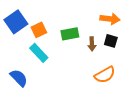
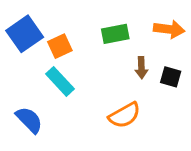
green rectangle: (70, 34) -> (115, 34), moved
black square: (111, 41) -> (171, 77), moved
orange semicircle: (105, 75) -> (124, 115), moved

